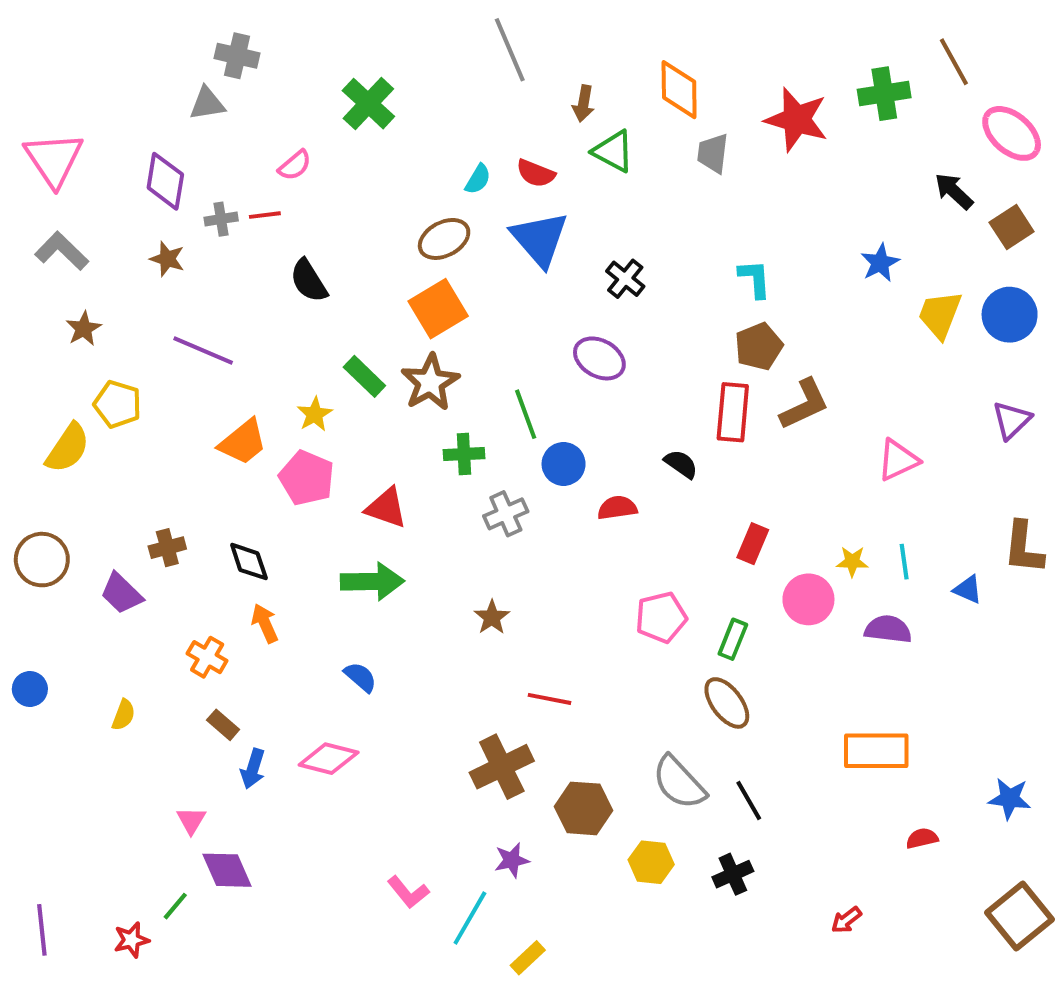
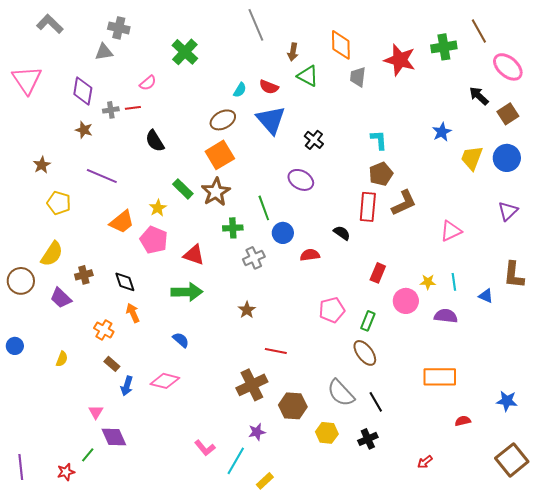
gray L-shape: (62, 251) -> (50, 24), moved
yellow semicircle: (68, 448) -> (52, 254), moved

